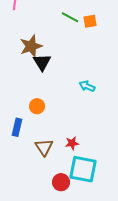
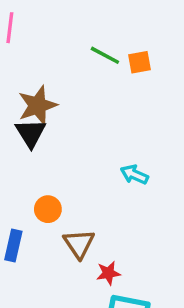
black triangle: (42, 62) -> (31, 133), moved
brown triangle: (44, 147) -> (79, 244), moved

